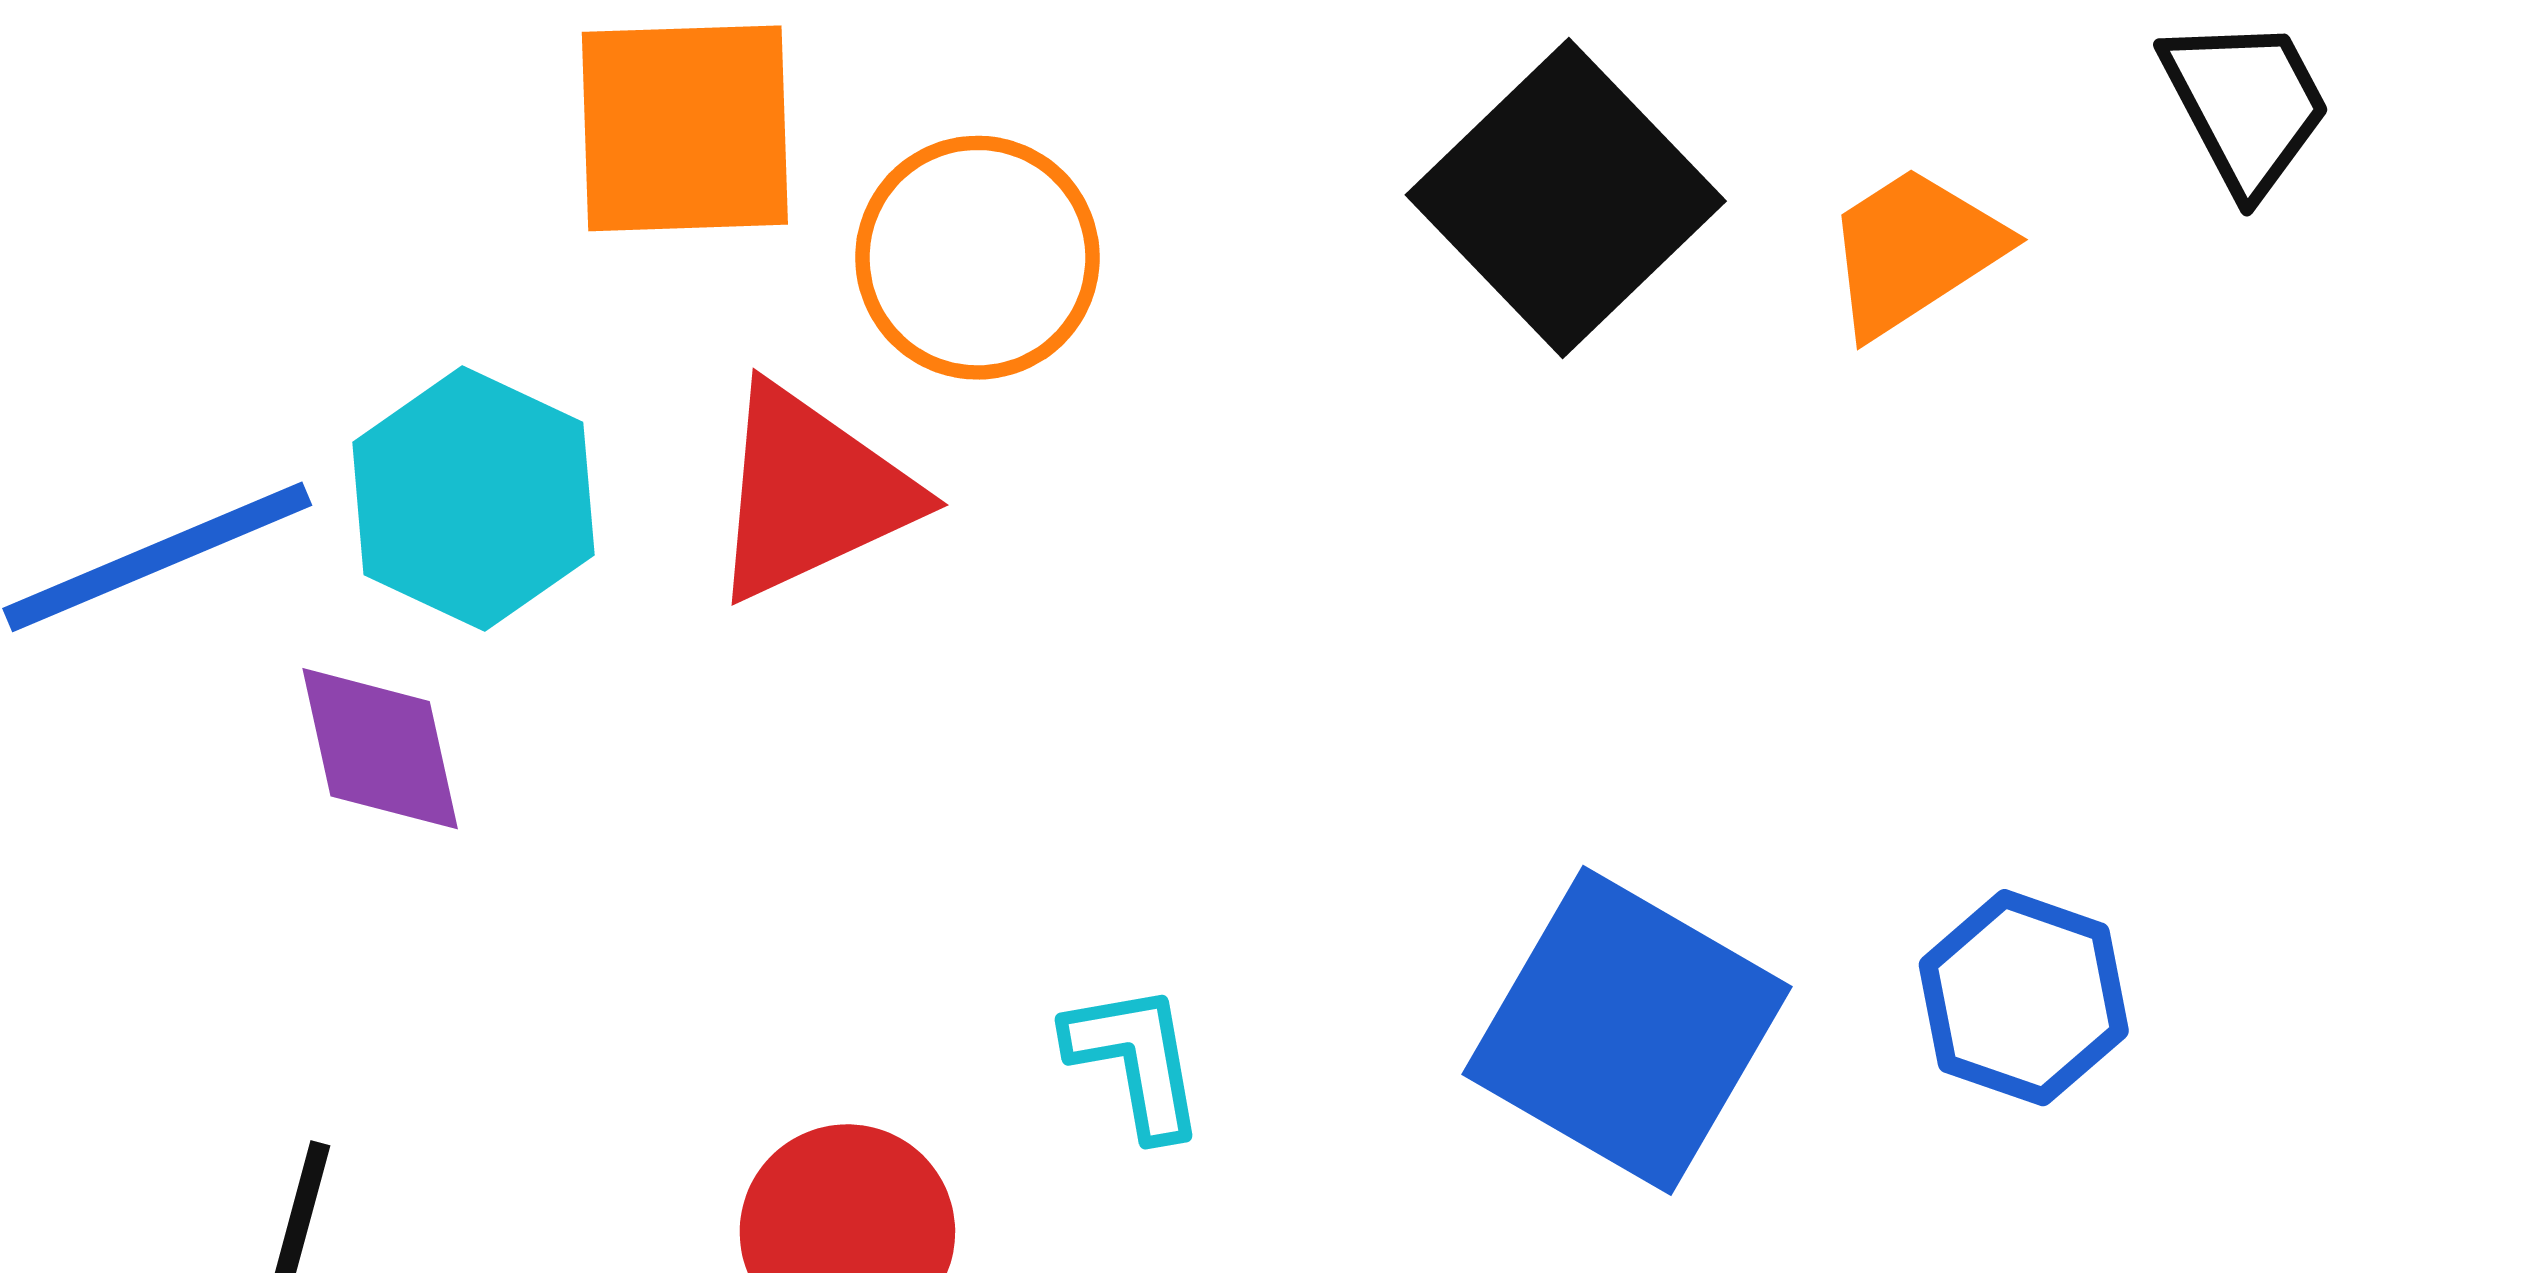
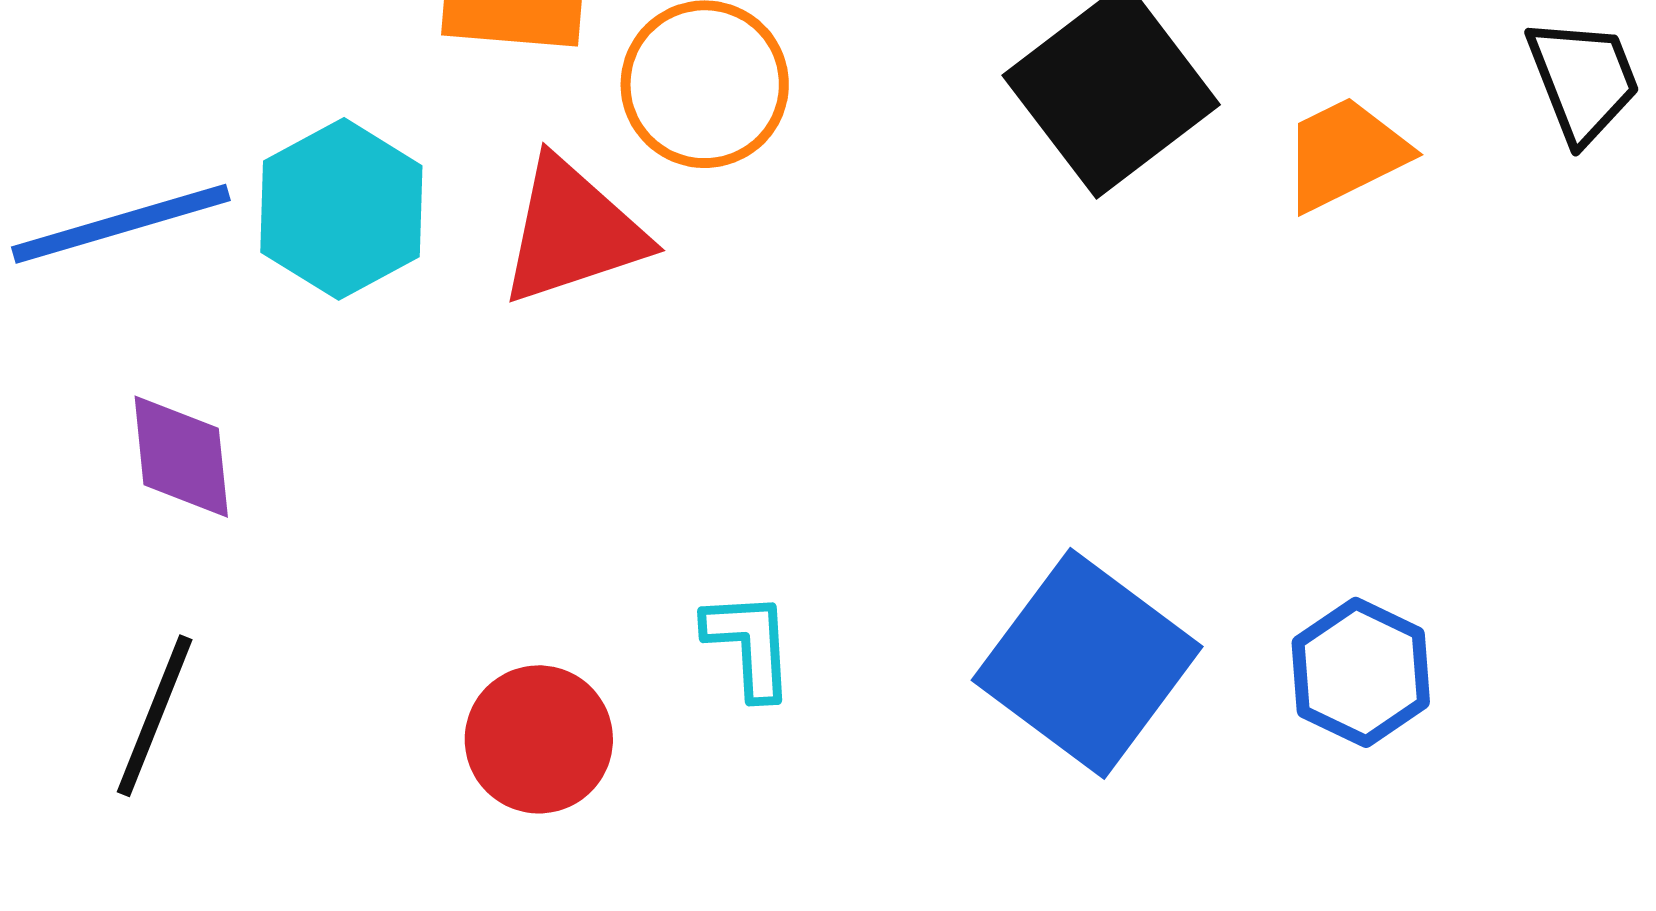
purple diamond: (380, 749) -> (181, 457), moved

